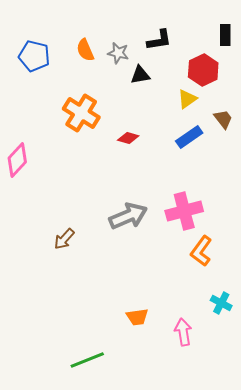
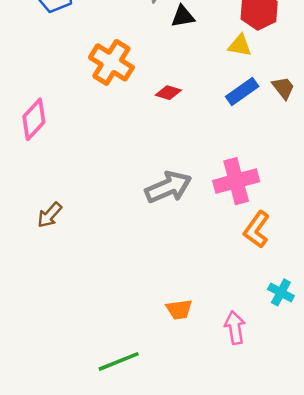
yellow triangle: (187, 99) -> (240, 45), turned 45
brown trapezoid: (223, 119) -> (283, 88), moved
brown arrow: (64, 239) -> (50, 215), moved

